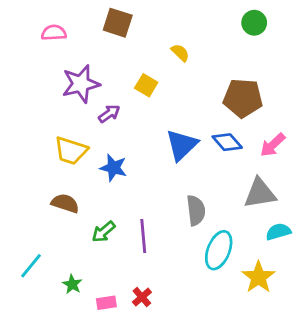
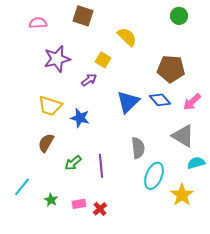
yellow semicircle: (180, 53) -> (127, 37), size x1.5
purple arrow: (109, 114) -> (89, 80), moved
gray triangle: (260, 193) -> (183, 136), turned 40
brown semicircle: (65, 203) -> (46, 143), turned -78
pink rectangle: (106, 303) -> (79, 204), moved

